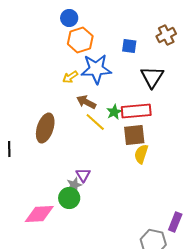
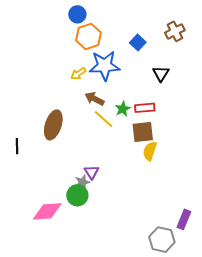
blue square: (129, 46) -> (138, 43), turned 35
black triangle: (152, 77) -> (161, 74), size x0.7
red rectangle: (136, 111) -> (145, 108), size x0.7

